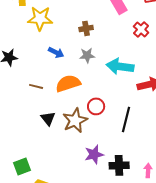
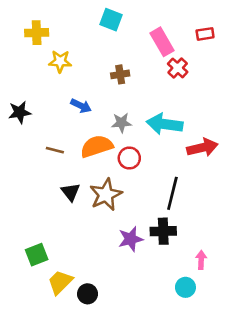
yellow star: (40, 18) -> (60, 61), size x0.7
red cross: (141, 29) -> (178, 68), moved
gray star: (87, 55) -> (121, 123), moved
red circle: (96, 106) -> (129, 158), moved
black cross: (119, 165) -> (163, 231), moved

